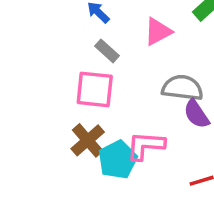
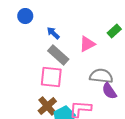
gray rectangle: (107, 51) -> (58, 55), size x1.5

